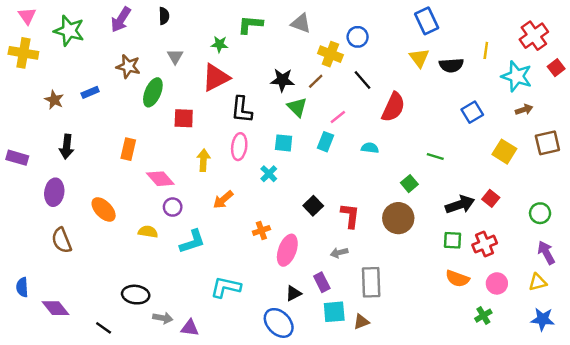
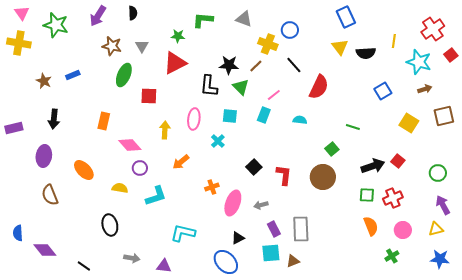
brown star: (128, 66) -> (112, 46), moved
black L-shape: (242, 110) -> (209, 86), moved
purple rectangle: (17, 158) -> (14, 128), turned -30
gray arrow: (339, 253) -> (261, 205), moved
orange semicircle: (457, 279) -> (371, 226), turned -132
purple rectangle: (322, 282) -> (274, 229), moved
black ellipse: (136, 295) -> (110, 225), moved, turned 70
purple triangle: (190, 328) -> (164, 266), moved

